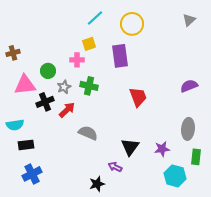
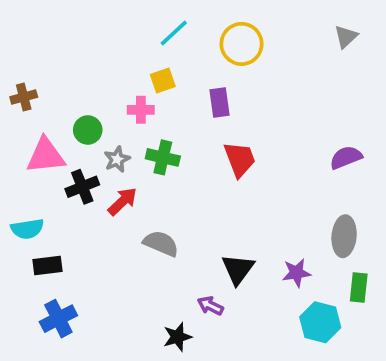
purple rectangle: (120, 56) -> (220, 103), size x0.7
red trapezoid: (138, 97) -> (240, 159), moved

